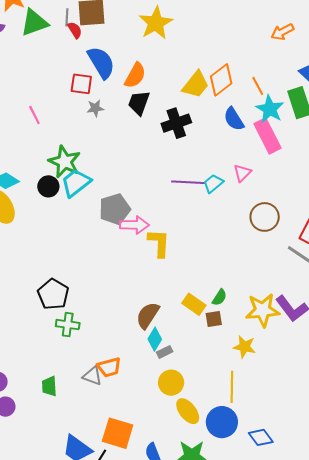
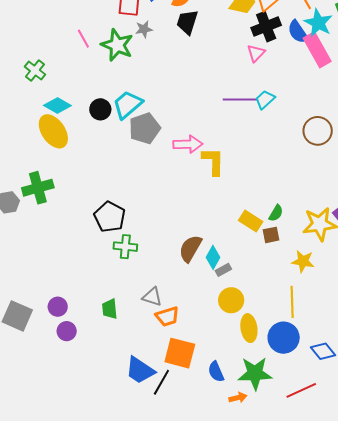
blue semicircle: (234, 119) -> (298, 32), moved
black cross: (176, 123) -> (266, 27), moved
green star: (65, 162) -> (117, 45), moved
pink triangle: (242, 173) -> (256, 53), moved
gray pentagon: (115, 209) -> (145, 128), moved
brown semicircle: (148, 315) -> (190, 248), moved
orange trapezoid: (109, 367) -> (167, 316), moved
yellow ellipse: (188, 411) -> (249, 328), turned 32

